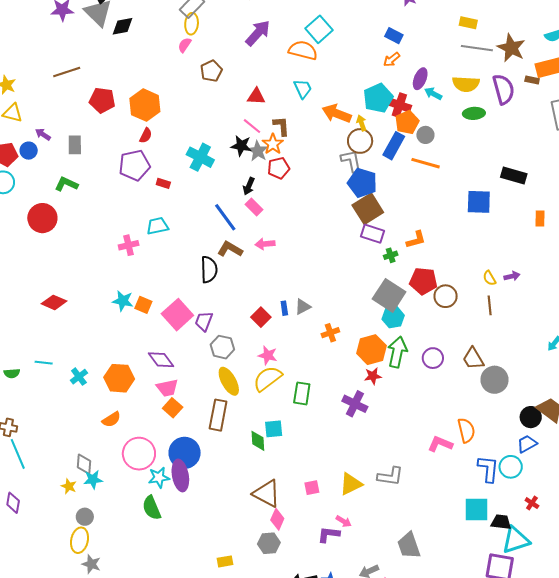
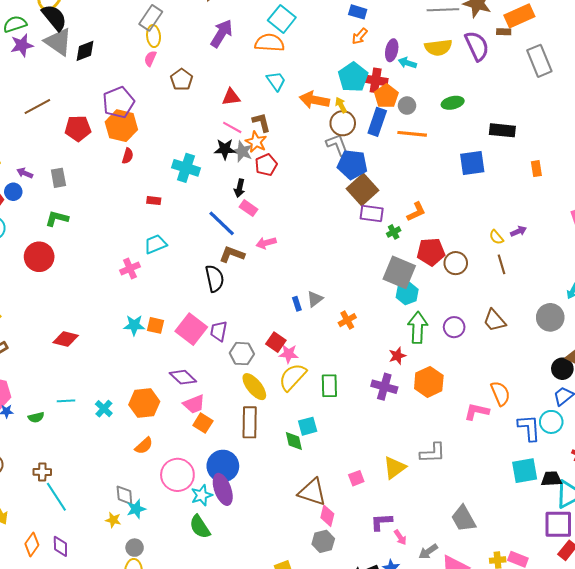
green ellipse: (474, 113) -> (453, 103), moved
purple pentagon: (135, 165) -> (118, 102), moved
red square: (261, 317) -> (276, 342), moved
orange hexagon: (371, 350) -> (429, 382), moved
gray circle: (494, 380) -> (550, 317), moved
pink arrow: (344, 521) -> (400, 537), moved, turned 35

